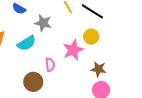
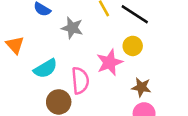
cyan semicircle: (26, 43) -> (45, 69), moved
pink semicircle: (50, 65) -> (80, 81), size x1.5

